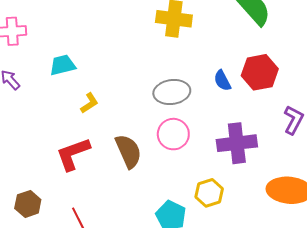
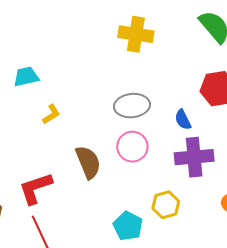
blue semicircle: (222, 81) -> (183, 120), moved
red L-shape: (73, 154) -> (36, 188), moved

